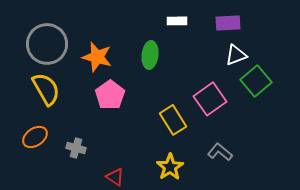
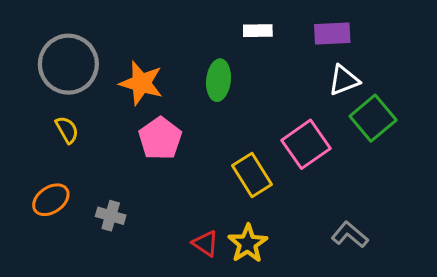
yellow semicircle: (46, 89) -> (67, 130), size x0.6
gray L-shape: (220, 152) -> (350, 235), moved
red triangle: (115, 177) -> (205, 243), moved

